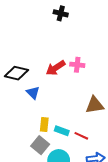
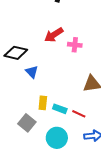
red arrow: (56, 68) -> (54, 35), moved
gray square: (40, 145) -> (27, 123), moved

